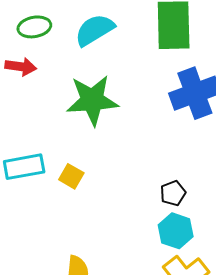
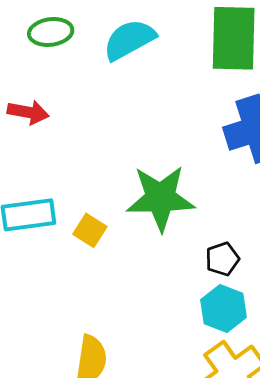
red arrow: (21, 67) -> (28, 112), moved
green star: (92, 100) -> (160, 198), moved

